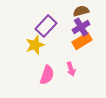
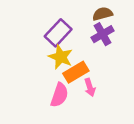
orange rectangle: (82, 41) -> (76, 72), moved
yellow star: (35, 45) -> (61, 57), moved, turned -30

